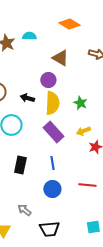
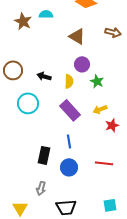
purple circle: (48, 80) -> (82, 64), moved
yellow semicircle: (52, 103) -> (69, 81), size x0.6
black rectangle: (20, 165) -> (44, 155), moved
gray arrow: (24, 210) -> (41, 188), turned -112

